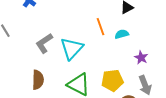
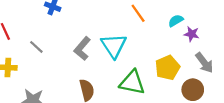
cyan semicircle: (122, 34) -> (176, 21), moved

